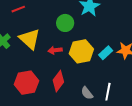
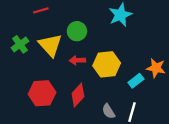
green circle: (65, 23) -> (77, 31), moved
cyan rectangle: (106, 53) -> (136, 81), moved

